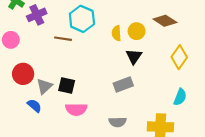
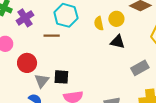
black triangle: (134, 56) -> (117, 42), turned -42
red circle: (23, 74) -> (27, 63), moved
gray rectangle: (123, 85) -> (140, 68), moved

